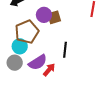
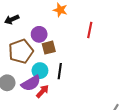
brown square: (54, 17) -> (49, 48), moved
cyan circle: (20, 46) -> (40, 71), moved

